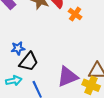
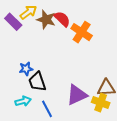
orange cross: (75, 14) -> (82, 32), size x1.5
black trapezoid: (29, 62) -> (37, 82), turned 125

